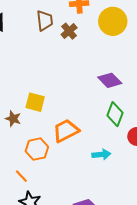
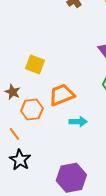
brown star: (13, 119) -> (13, 92), moved
cyan arrow: (101, 155) -> (78, 122), moved

